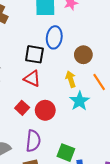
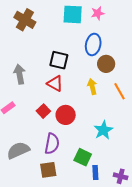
blue ellipse: (54, 37) -> (93, 45), moved
cyan star: (80, 101) -> (103, 130), moved

